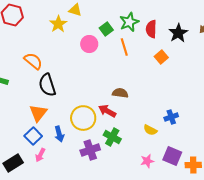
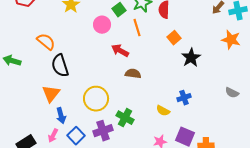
black star: (178, 33) -> (191, 58), moved
red arrow: (107, 111) -> (120, 51), moved
blue arrow: (59, 134) -> (61, 116), moved
blue square: (33, 136) -> (76, 136), moved

